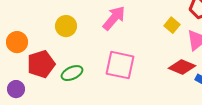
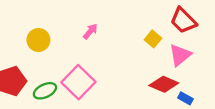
pink arrow: (114, 18) -> (90, 31), size x0.6
pink square: (120, 65) -> (78, 82), moved, turned 32

